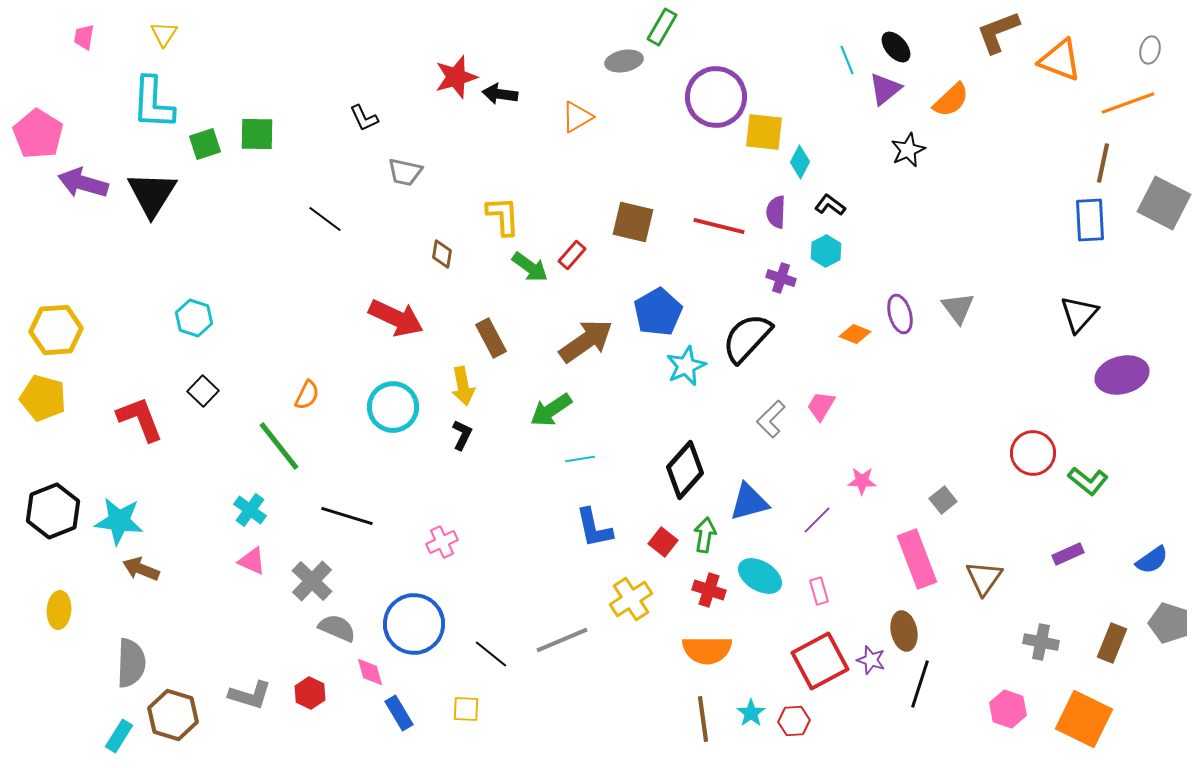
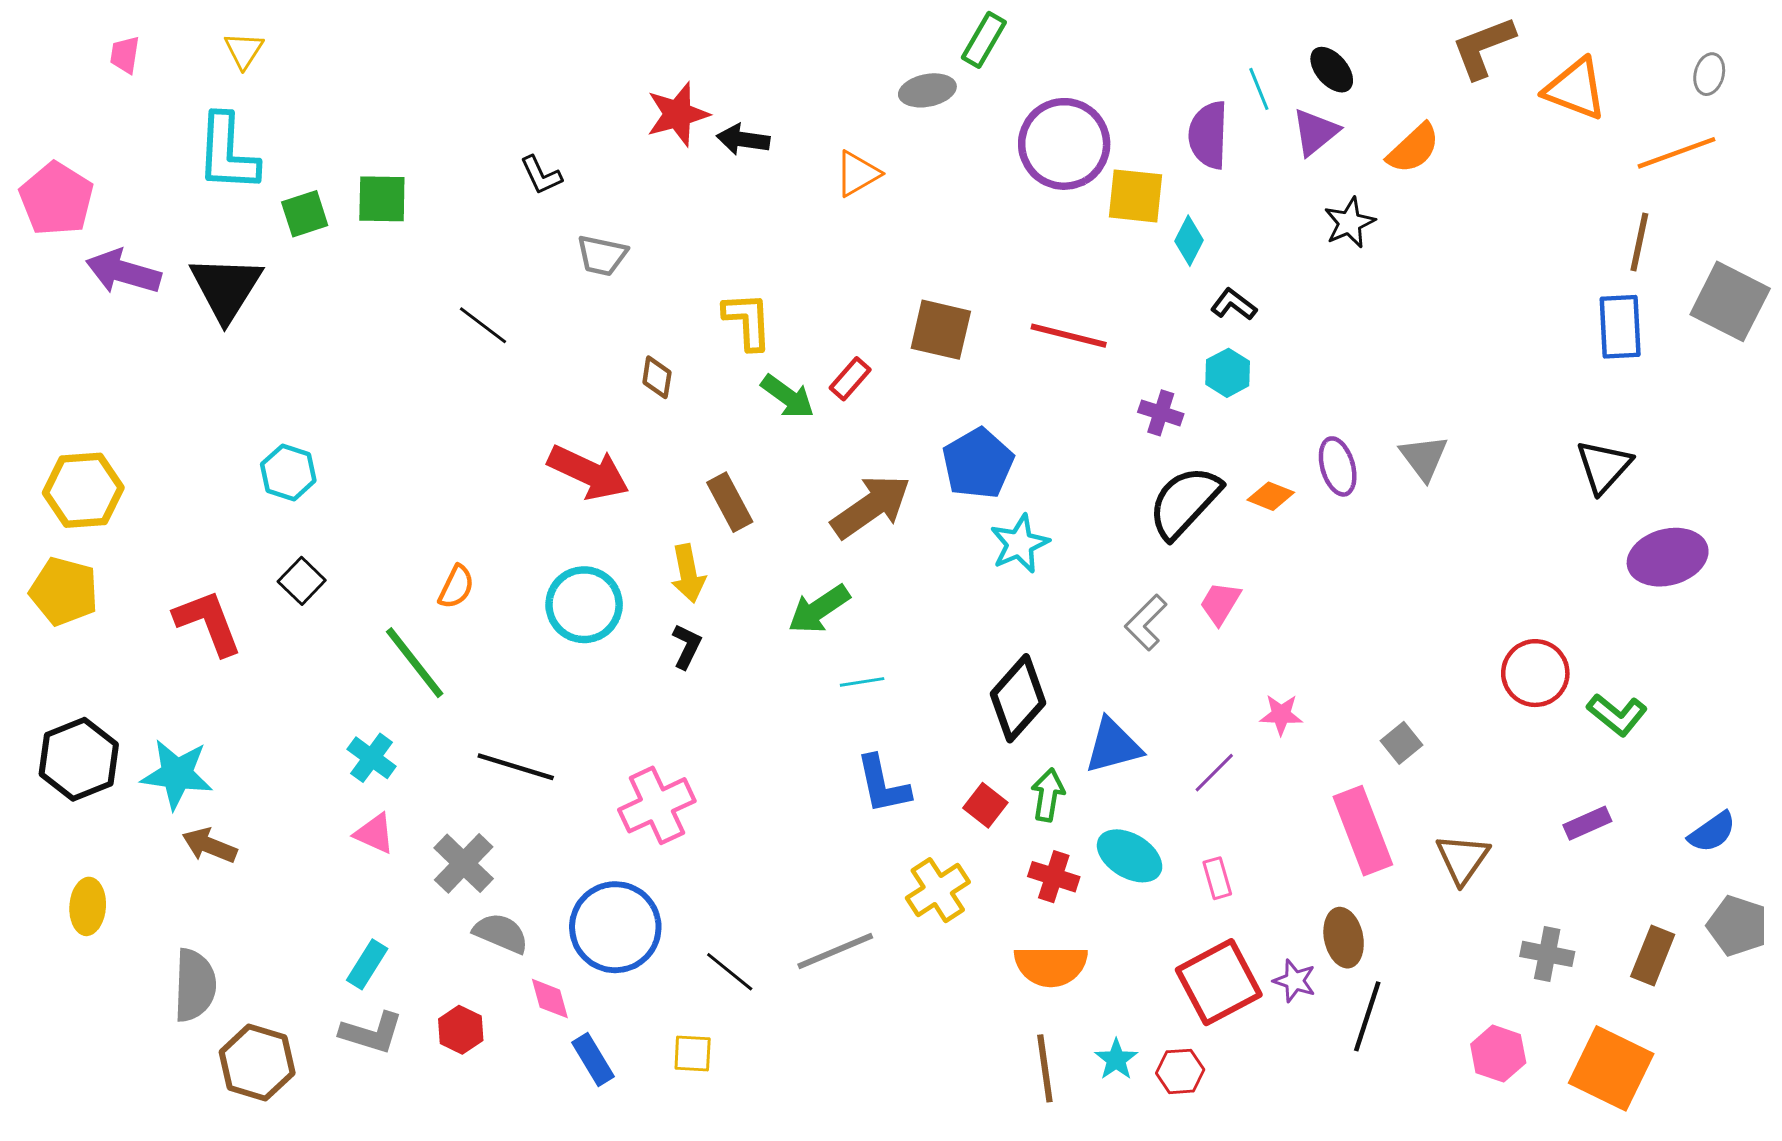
purple semicircle: (776, 212) -> (1208, 135), moved, size x1.4
black semicircle: (747, 338) -> (1185, 502), moved
pink cross: (442, 542) -> (657, 805), size x1.6
cyan rectangle: (119, 736) -> (367, 964), moved

